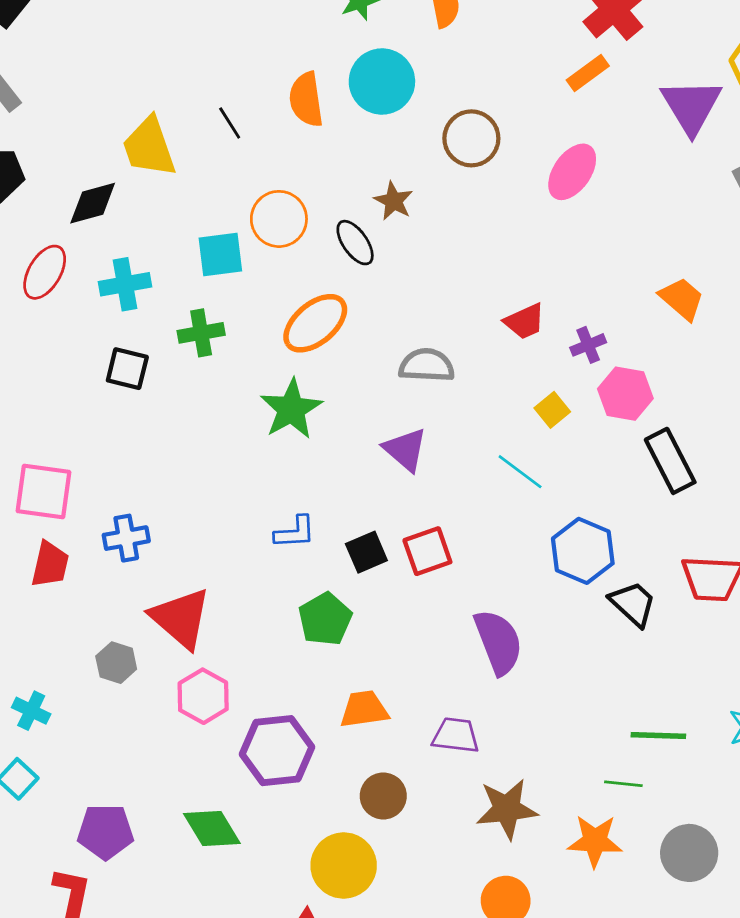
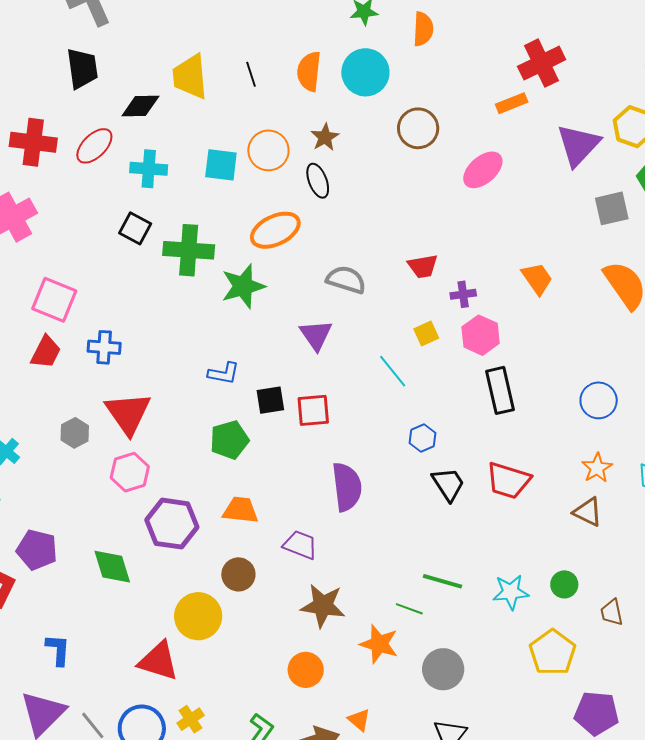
brown star: (394, 201) -> (325, 137), moved
green cross: (201, 333) -> (189, 250), moved, size x1.5
blue hexagon: (583, 551) -> (422, 438), size x0.6

